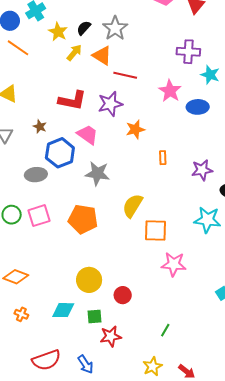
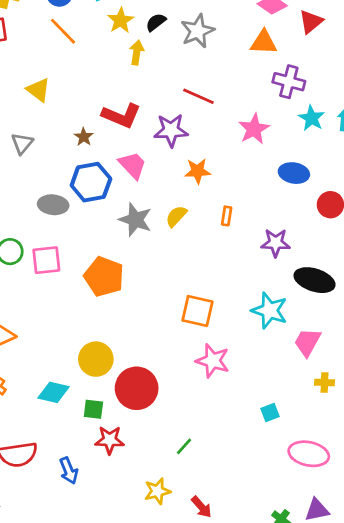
yellow arrow: (74, 53) -> (137, 53), turned -42
orange triangle: (102, 56) -> (264, 42), moved, turned -40
blue ellipse: (198, 107) -> (294, 173), moved
brown star: (40, 126) -> (84, 137), moved
yellow semicircle: (133, 206) -> (176, 216), moved, size x0.7
red circle: (123, 295) -> (137, 388), size x1.8

